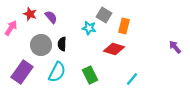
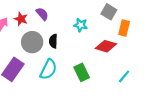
red star: (30, 14) -> (21, 19), moved
gray square: (104, 15) -> (109, 12), moved
orange rectangle: (124, 26) -> (124, 28), moved

